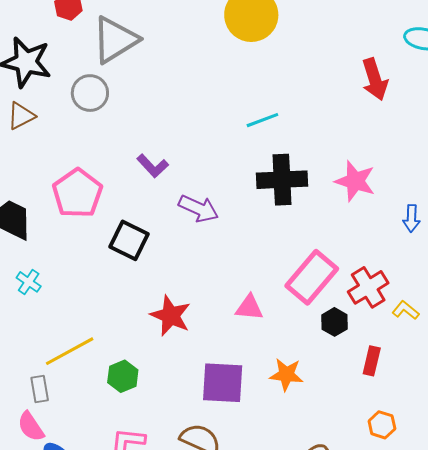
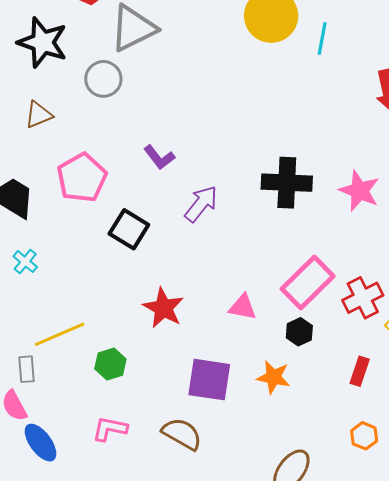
brown triangle: (21, 116) -> (39, 115), moved
cyan line: (262, 120) -> (322, 38), moved, turned -64
purple arrow: (199, 208) -> (201, 204), turned -81
black hexagon: (334, 322) -> (299, 332), moved

